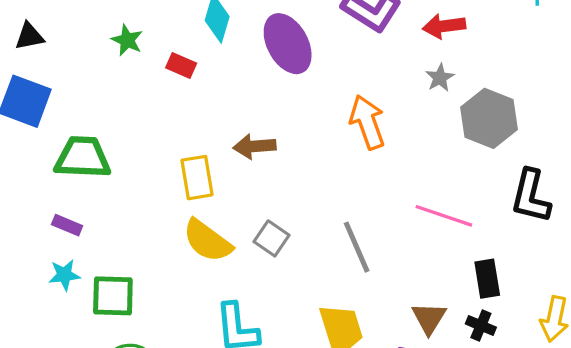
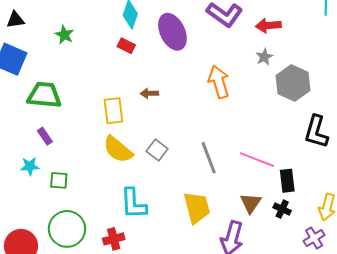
green star: (127, 40) -> (64, 35), moved
red rectangle: (181, 65) -> (126, 46), moved
brown arrow: (255, 146) -> (149, 93), size x0.7
pink line: (444, 216) -> (257, 160), moved
purple rectangle: (67, 225) -> (45, 136), moved, turned 30
green square: (113, 296) -> (59, 180), size x0.7

